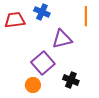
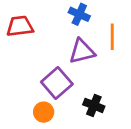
blue cross: (42, 12) -> (79, 14), moved
orange line: (86, 16) -> (112, 37), moved

